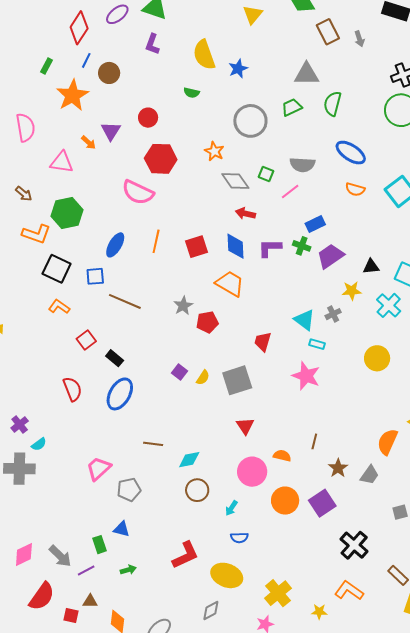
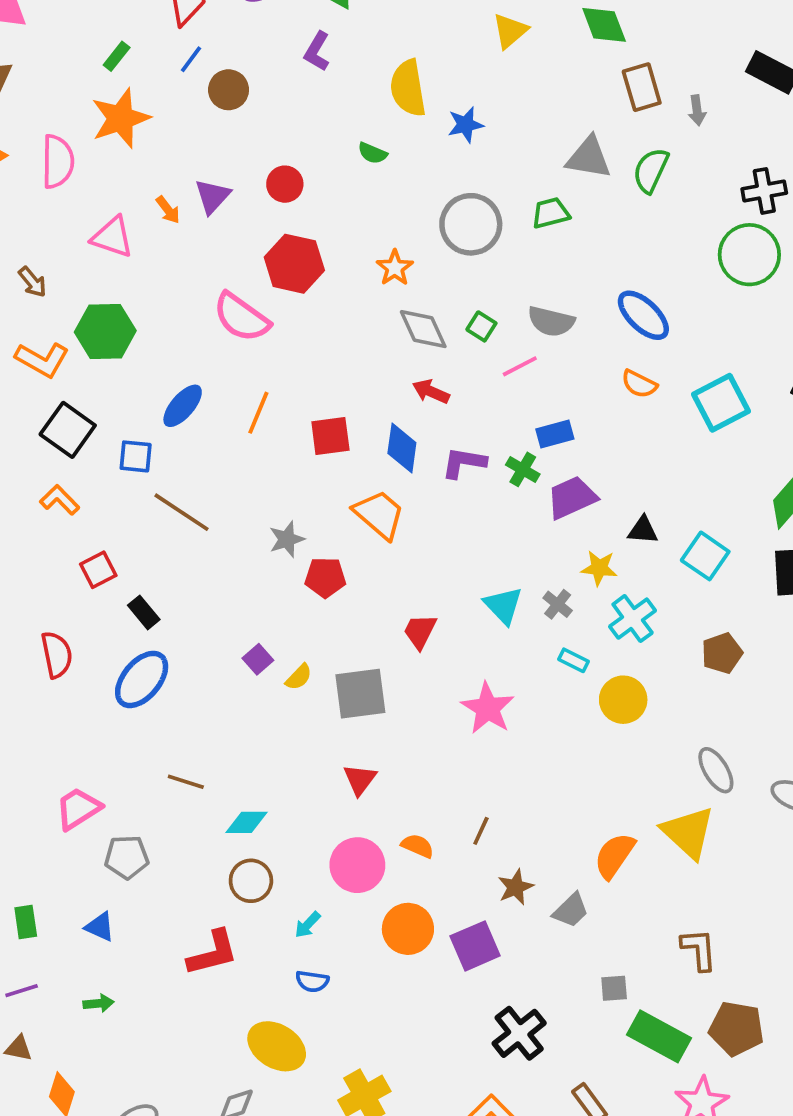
orange star: (72, 95) -> (121, 118), moved
green semicircle: (333, 104) -> (651, 170), moved
cyan cross: (389, 305) -> (633, 619), moved
gray cross: (333, 314) -> (558, 604), turned -35
cyan rectangle: (317, 344) -> (574, 660), moved
green rectangle: (99, 545) -> (26, 922), moved
red L-shape: (185, 555) -> (213, 953), moved

